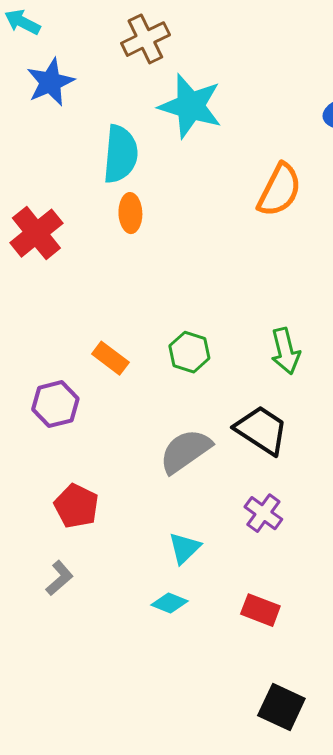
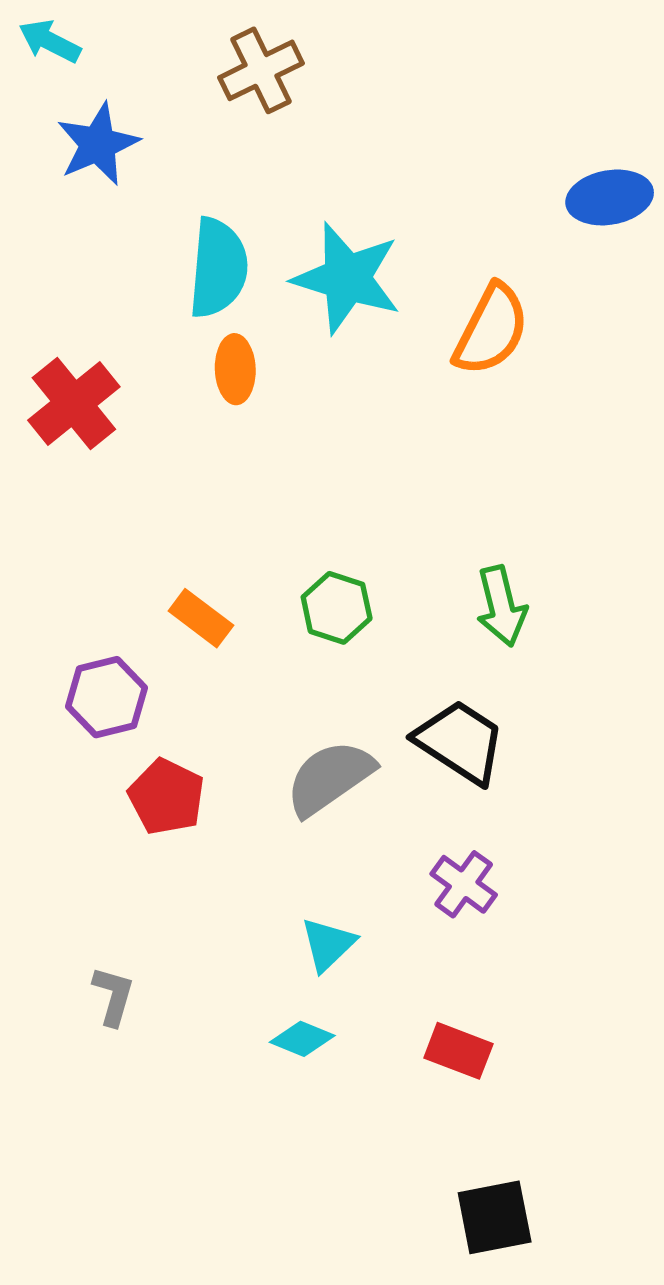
cyan star: (190, 106) -> (347, 278), moved
red pentagon: (76, 506) -> (167, 797), moved
gray L-shape: (59, 578) -> (113, 996), turned -33
black square: (281, 707) -> (495, 1217), turned -36

